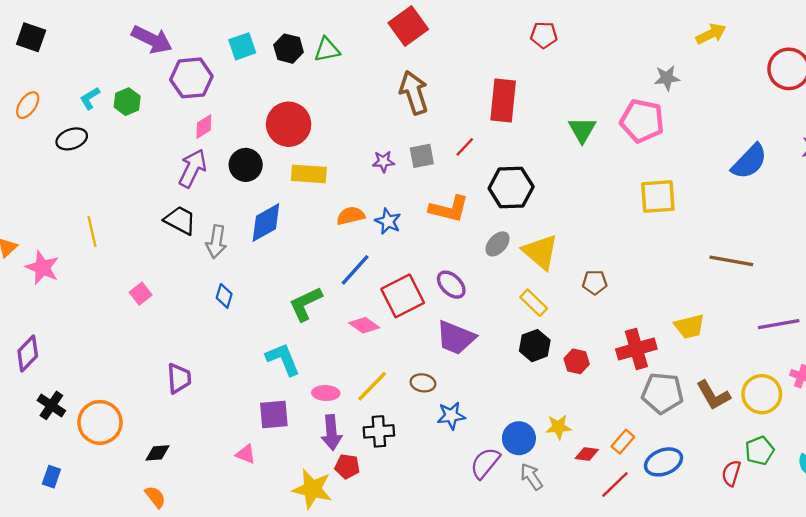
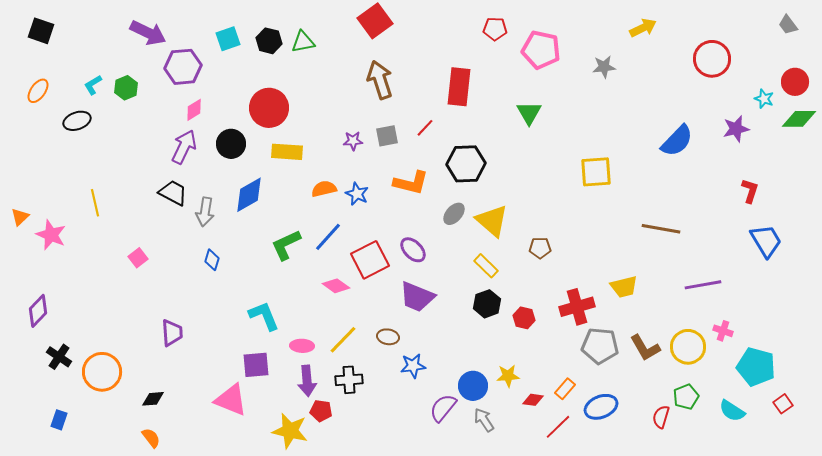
pink pentagon: (642, 121) -> (541, 50), moved
green L-shape: (305, 304) -> (286, 245), moved
pink triangle: (246, 454) -> (231, 400), size x1.8

